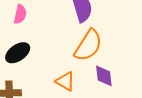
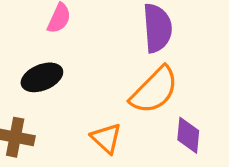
purple diamond: (104, 76) -> (188, 135), moved

